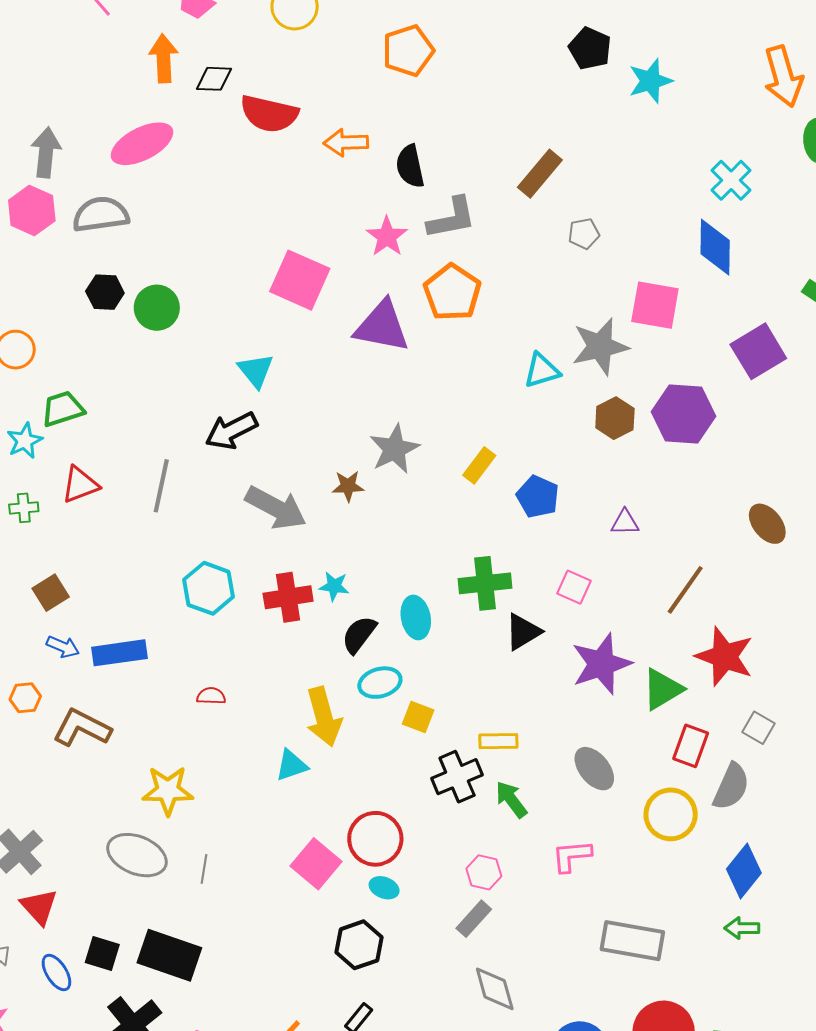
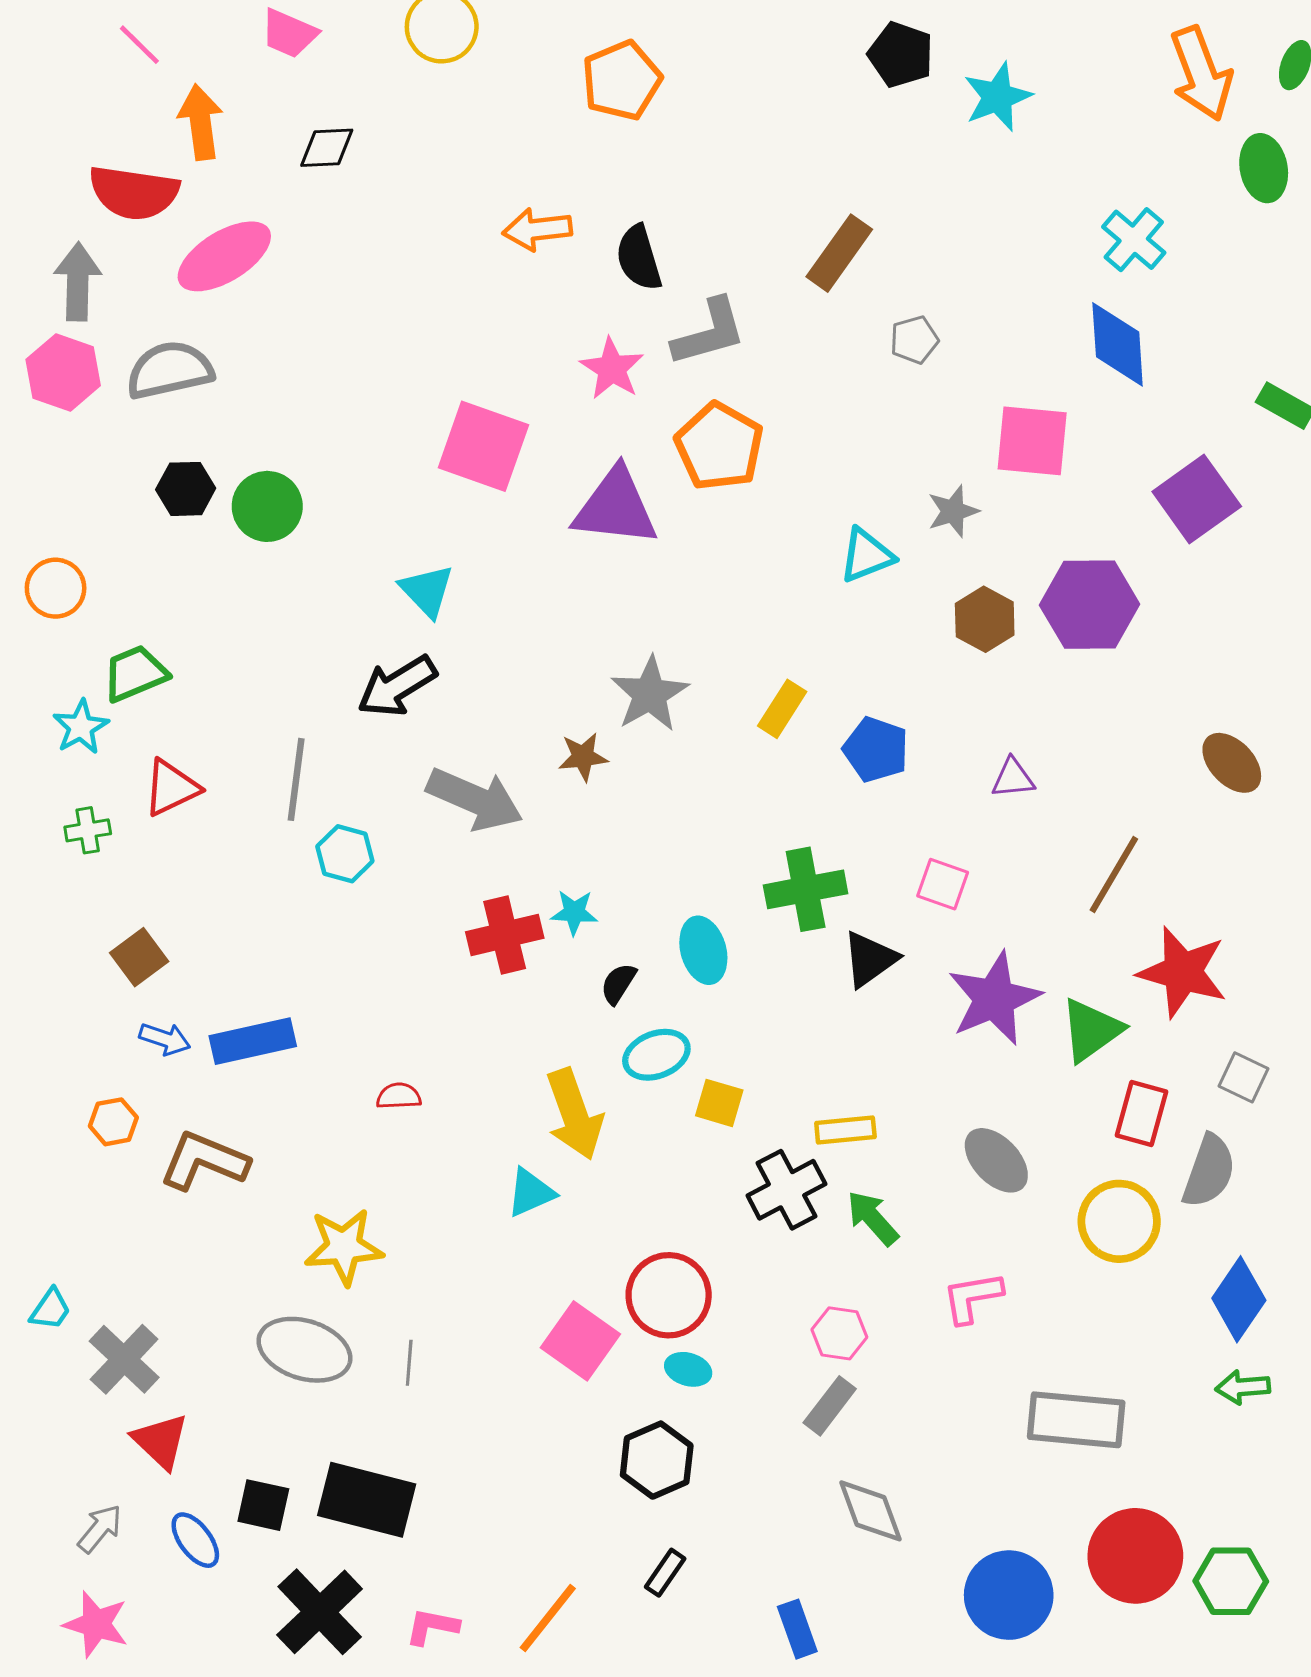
orange arrow: (164, 58) -> (201, 122), moved
red semicircle: (269, 114) -> (134, 193), moved
gray star: (600, 346) -> (953, 511), size x0.6
cyan hexagon: (209, 588) -> (345, 854), moved, size x0.7
black semicircle: (359, 635) -> (618, 984), size x0.7

